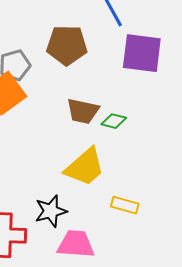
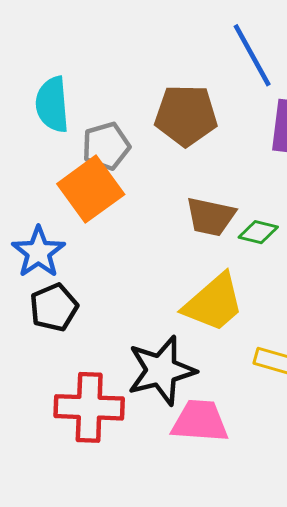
black star: (51, 211) -> (161, 370), size x1.4

